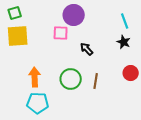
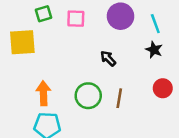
green square: (15, 13) -> (43, 14), moved
purple circle: (74, 15) -> (120, 16), moved
pink square: (61, 33) -> (76, 19), moved

